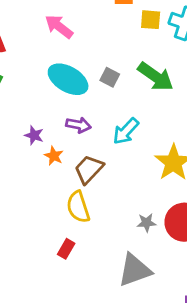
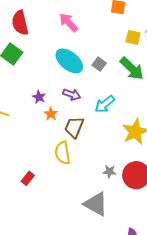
yellow square: (151, 20) -> (133, 37), moved
brown trapezoid: (89, 169) -> (74, 127), turned -30
red rectangle: (66, 249) -> (28, 178), moved
gray triangle: (135, 270) -> (96, 204), turned 40

